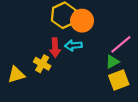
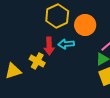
orange circle: (82, 21) -> (85, 25), moved

